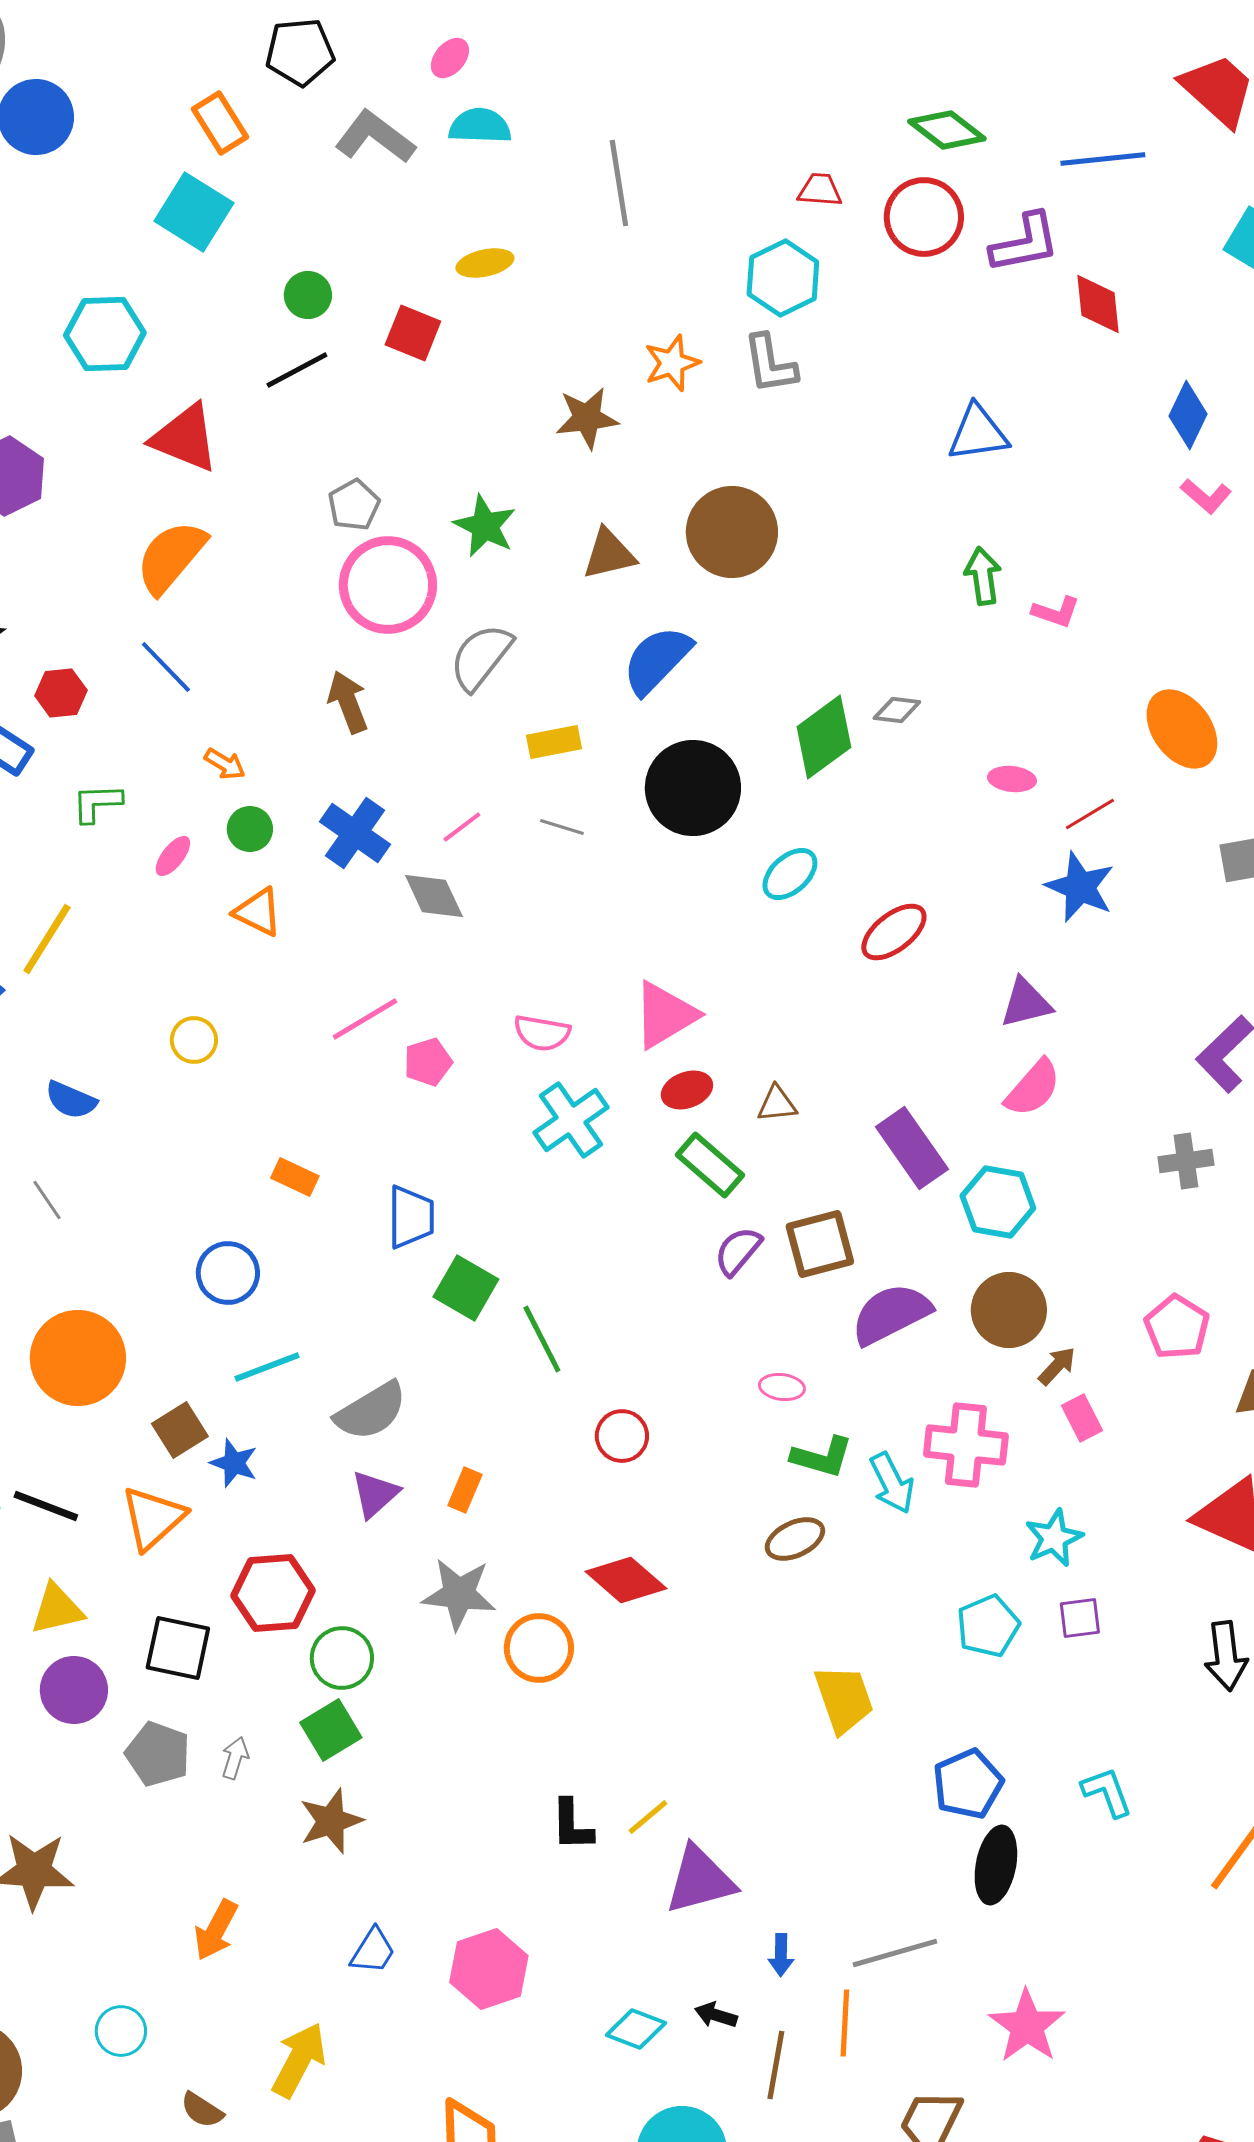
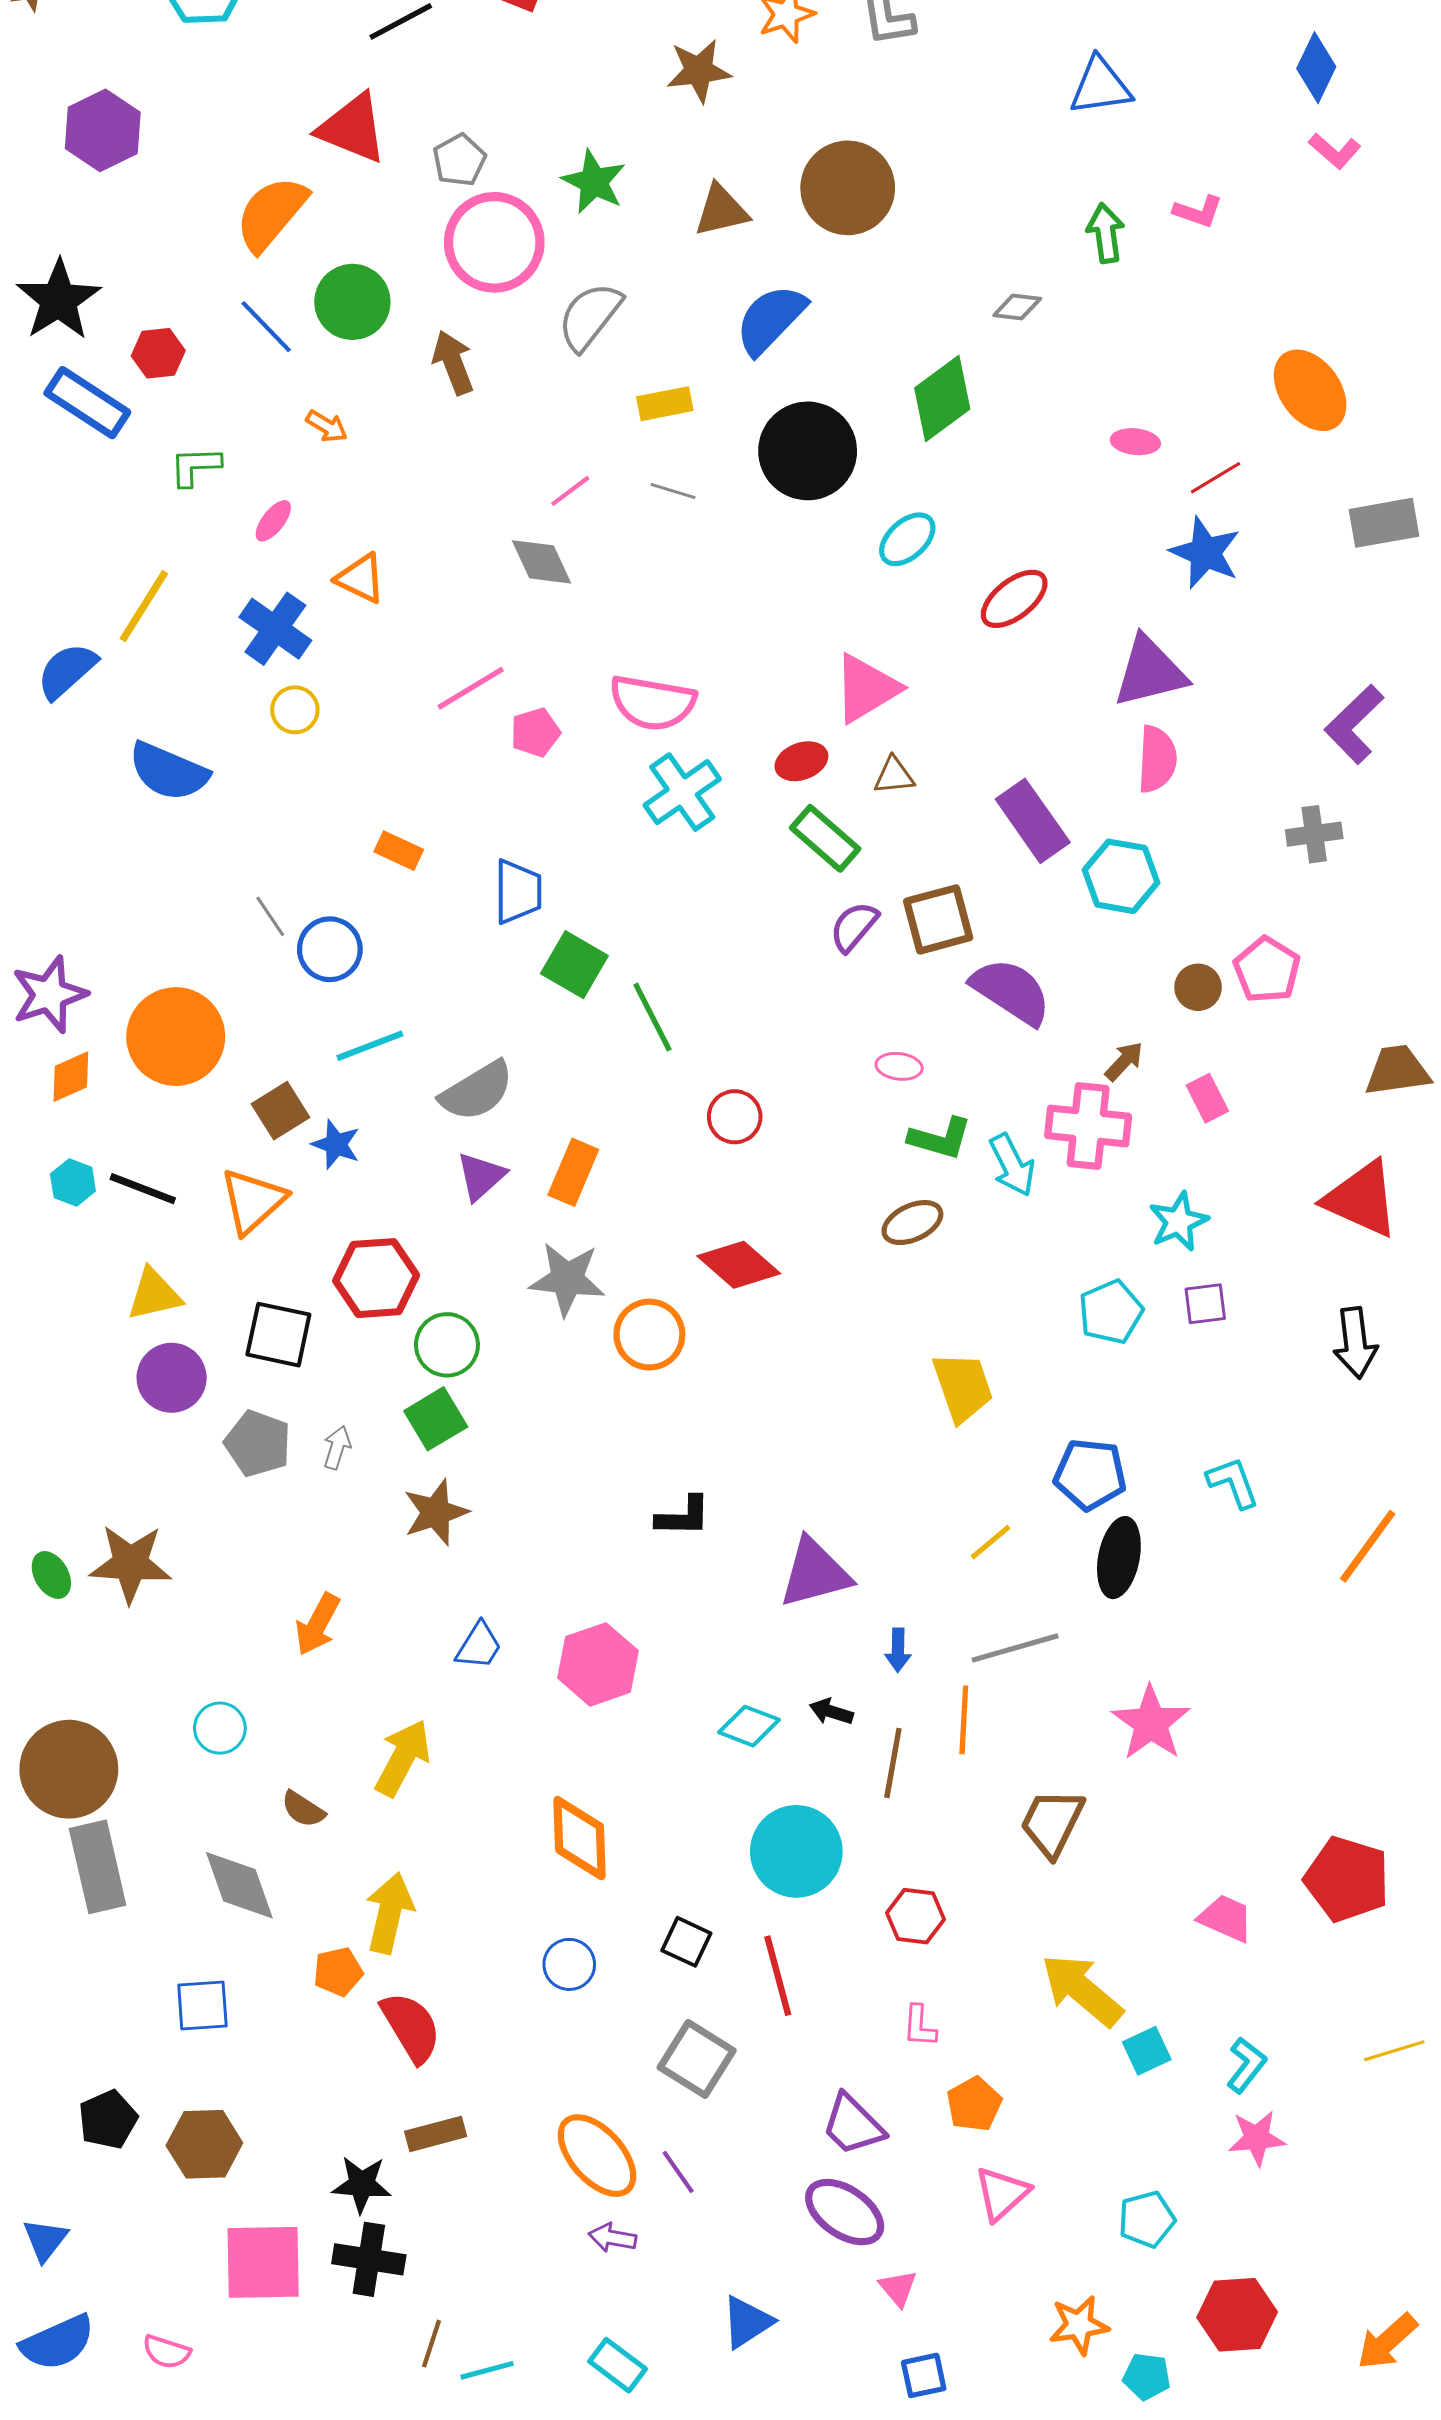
red triangle: (185, 438) -> (352, 128), moved
pink L-shape: (1056, 612) -> (1198, 212), moved
gray diamond: (897, 710) -> (1017, 307), moved
green circle: (250, 829) -> (352, 302), moved, size x1.6
blue cross: (355, 833) -> (275, 629), moved
purple triangle: (1026, 1003) -> (1150, 672), size x1.4
pink triangle: (665, 1015) -> (866, 688), moved
pink semicircle: (542, 1033) -> (652, 703), size x1.5
pink semicircle: (1033, 1088) -> (1157, 759), turned -38
blue semicircle: (71, 1100) -> (169, 771), size x1.5
gray line: (47, 1200) -> (270, 916), moved
brown circle: (1009, 1310) -> (1198, 987), moved, size x0.6
purple semicircle: (891, 1314) -> (1011, 991), turned 60
pink pentagon: (1177, 1327) -> (1267, 970), moved
brown arrow: (1057, 1366) -> (1124, 1061), moved
orange rectangle: (465, 1490) -> (573, 1172), size x1.4
blue pentagon: (968, 1784) -> (1090, 1474), turned 30
yellow line: (648, 1817) -> (991, 1542), moved
black L-shape: (572, 1825) -> (683, 1516), turned -88

